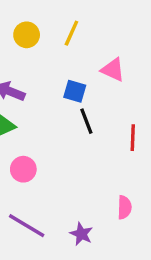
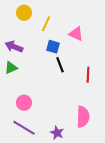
yellow line: (71, 33) -> (46, 24), moved
pink circle: (23, 169) -> (24, 103), moved
pink semicircle: (124, 207) -> (83, 117), size x1.5

